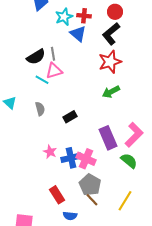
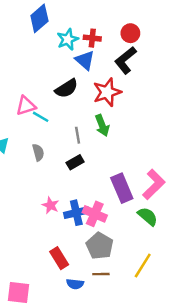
gray line: (53, 54) -> (78, 135), moved
black semicircle: (36, 57) -> (66, 89), moved
red star: (110, 62) -> (107, 92), moved
pink triangle: (54, 71) -> (26, 106), moved
green arrow: (111, 92) -> (102, 125), moved, turned -84
brown line: (92, 200) -> (101, 274), moved, turned -48

